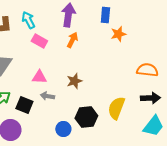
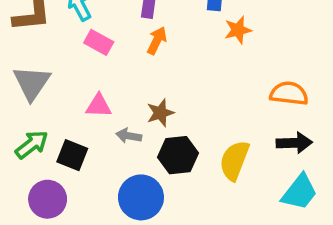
gray arrow: (47, 96) -> (129, 136), moved
black hexagon: (86, 117) -> (178, 155), moved
blue circle: (63, 129) -> (141, 197), size x1.6

